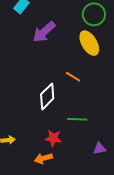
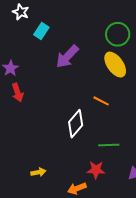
red star: (53, 138) -> (96, 170), moved

